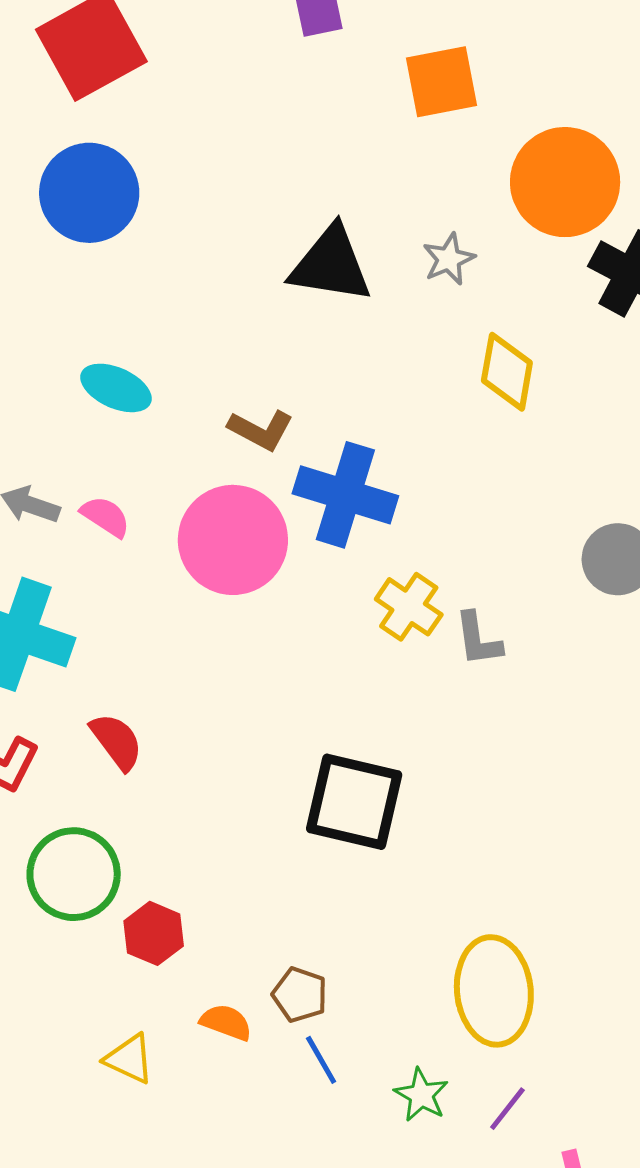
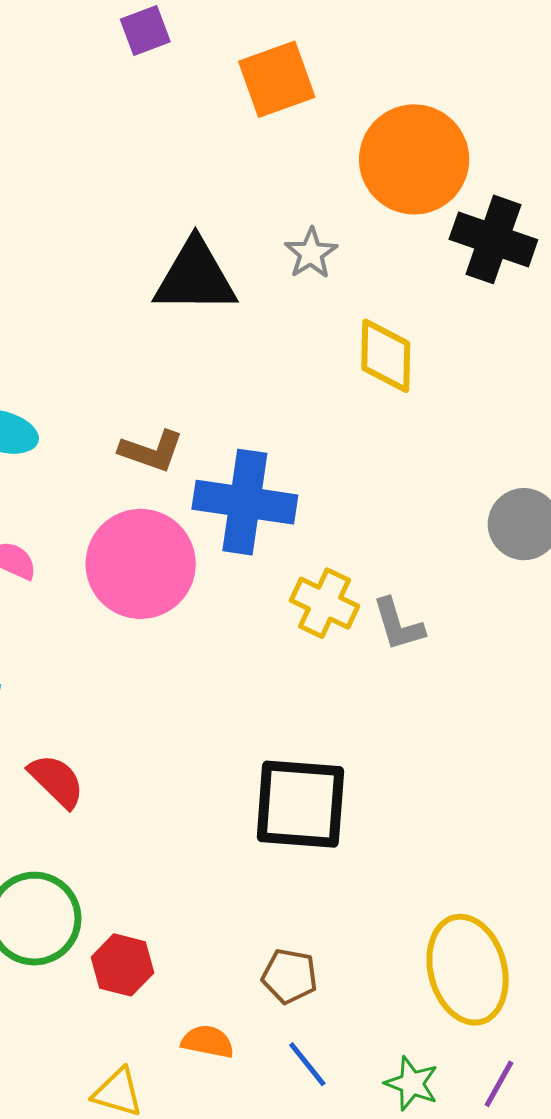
brown pentagon: (300, 995) -> (290, 976), moved

